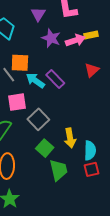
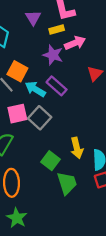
yellow rectangle: (91, 35) -> (57, 29), moved
purple star: (51, 38) -> (53, 55), moved
orange square: (20, 63) -> (17, 71), turned 30
gray square: (38, 119) -> (40, 118), moved

